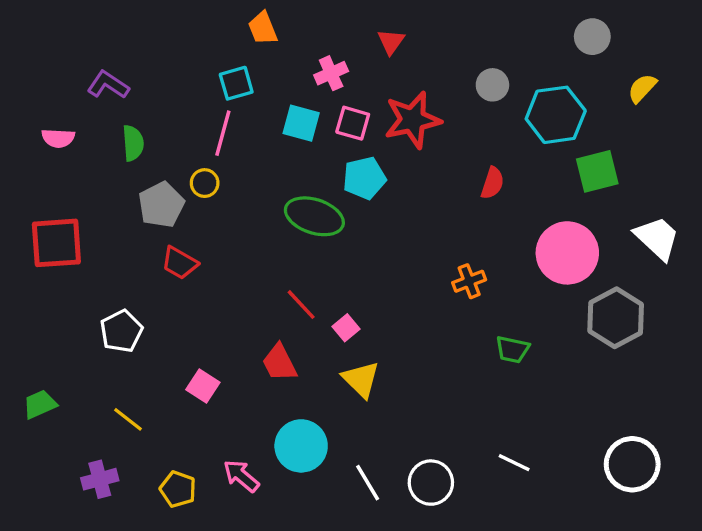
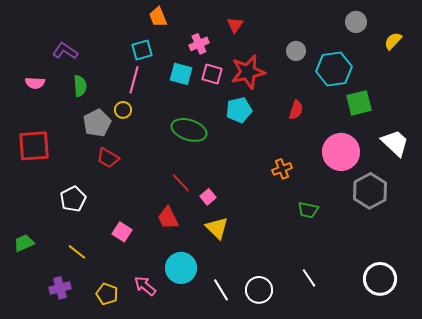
yellow semicircle: (642, 88) -> (393, 41), moved
cyan pentagon: (364, 178) -> (239, 110), moved
white line: (514, 463) -> (309, 278), turned 30

